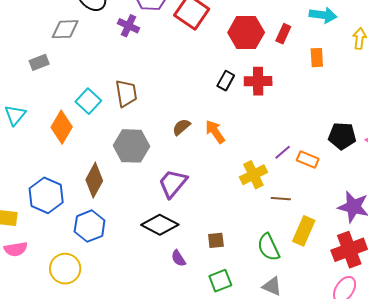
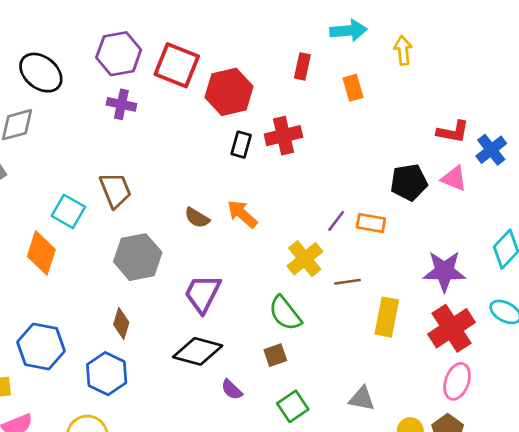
purple cross: (129, 26) -> (121, 104), moved
red hexagon: (246, 32) -> (229, 92), moved
brown semicircle: (181, 127) -> (197, 218), turned -96
brown diamond: (94, 180) -> (121, 323), moved, size x0.7
green semicircle: (269, 247) -> (285, 313), moved

